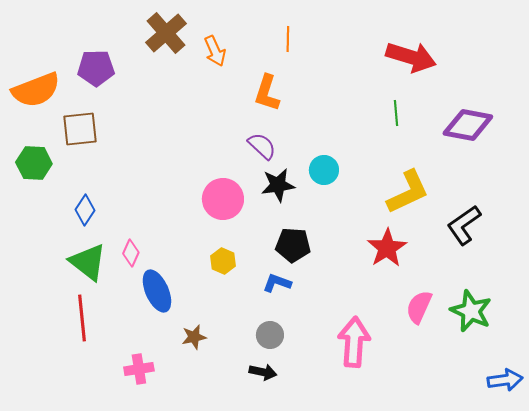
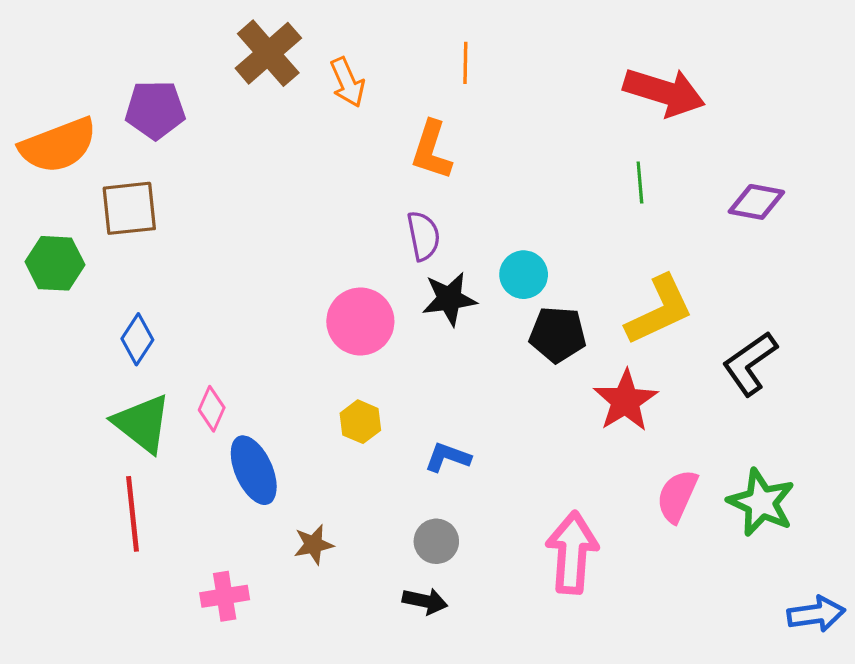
purple diamond: (468, 125) -> (756, 202), size x0.7
purple semicircle: (262, 146) -> (423, 236), turned 36
black pentagon: (293, 245) -> (558, 334), moved

